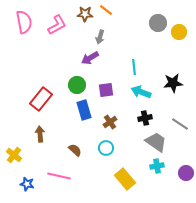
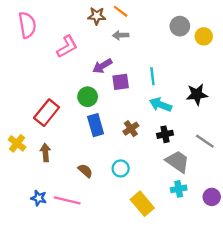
pink L-shape: (57, 25) -> (67, 47), moved
gray arrow: (100, 37) -> (121, 35), moved, turned 72
purple square: (106, 90) -> (121, 82), moved
brown cross: (110, 122) -> (131, 129), moved
yellow cross: (14, 155) -> (17, 143), moved
blue star: (27, 184) -> (39, 198), moved

